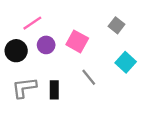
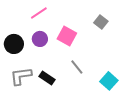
pink line: (32, 23) -> (39, 13), moved
cyan square: (126, 62) -> (109, 81), moved
black rectangle: (54, 90) -> (47, 78), turned -56

